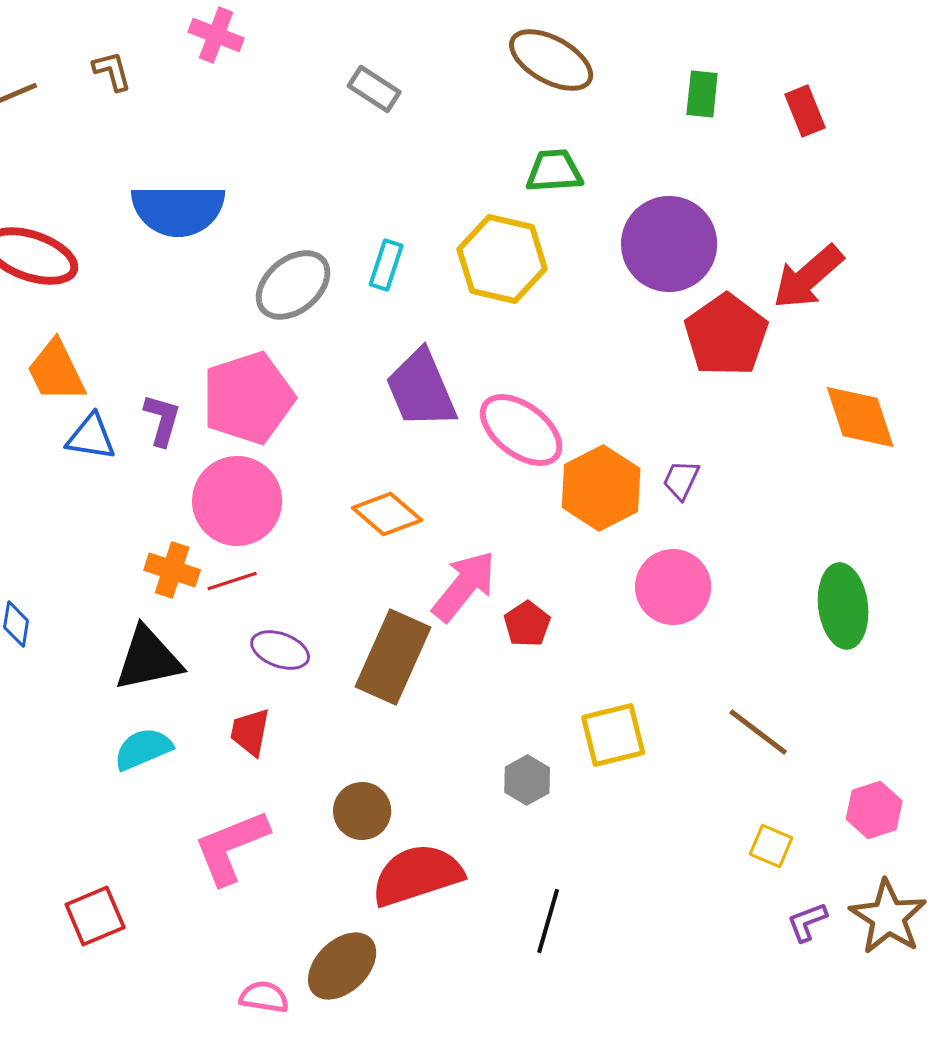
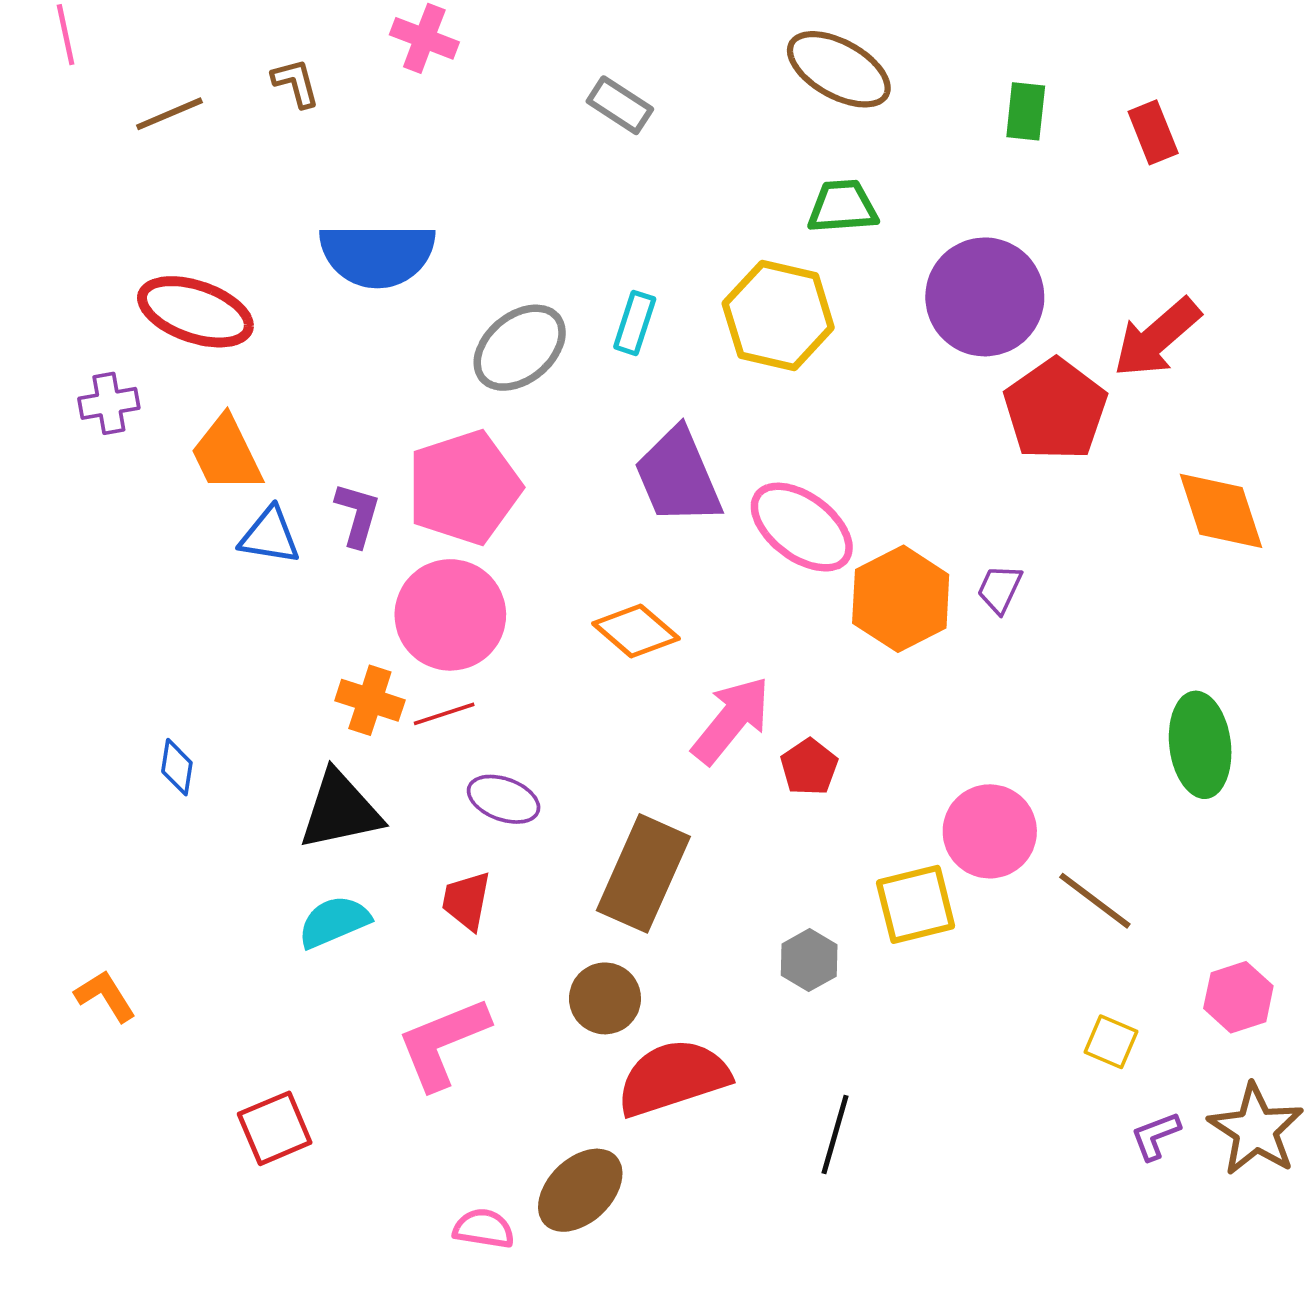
pink circle: (673, 587) -> (990, 831), moved
brown rectangle: (393, 657) -> (643, 873), moved

